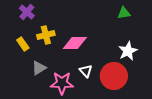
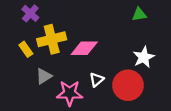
yellow cross: (46, 35) -> (52, 39), size x1.4
white triangle: (86, 71) -> (97, 80), turned 32

